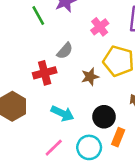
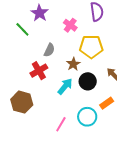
cyan arrow: (62, 113) -> (65, 86), moved, turned -60
black circle: (104, 117) -> (88, 81), moved
orange rectangle: (118, 137) -> (107, 103), turned 48

